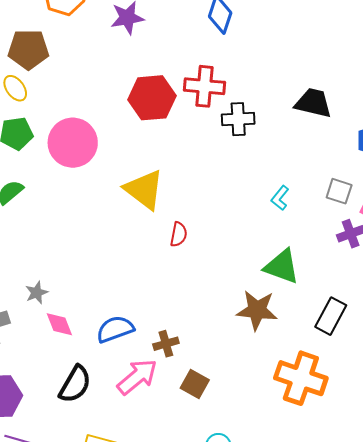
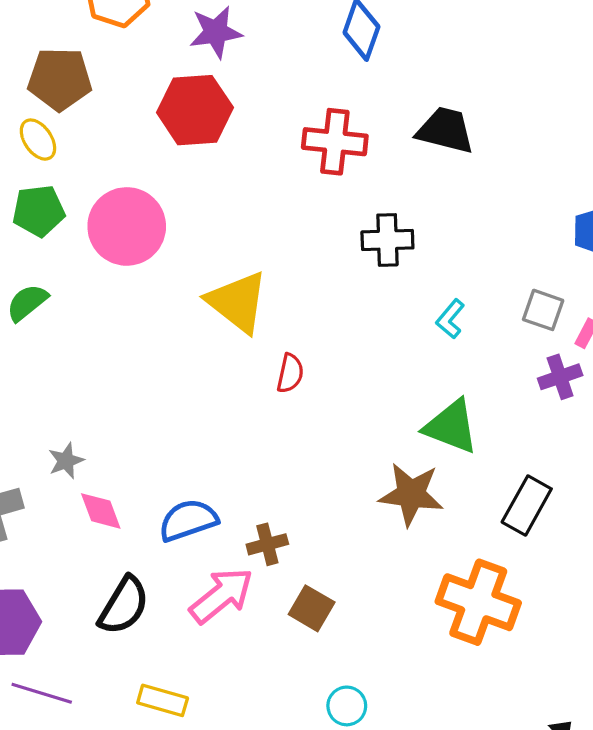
red hexagon: (152, 98) -> (195, 110), moved
black trapezoid: (313, 103) -> (445, 130), moved
black cross: (238, 119) -> (387, 240), moved

